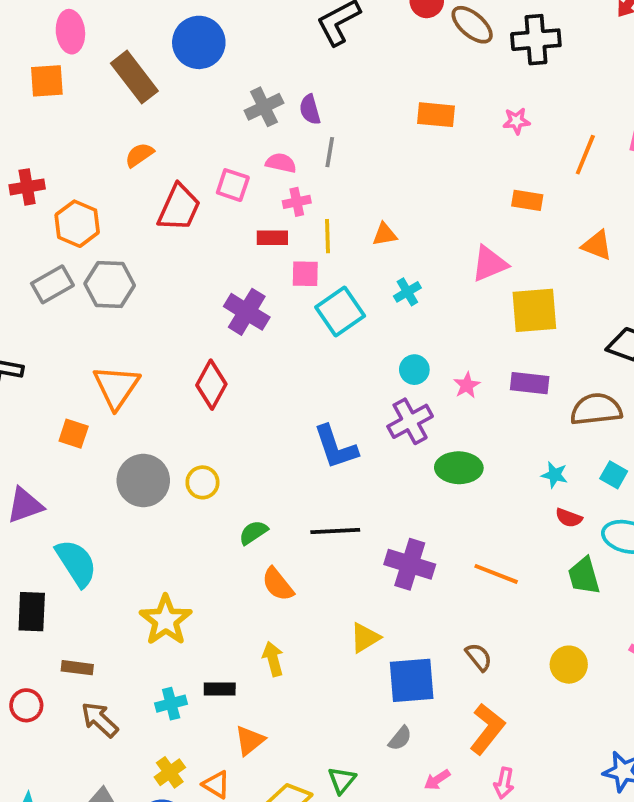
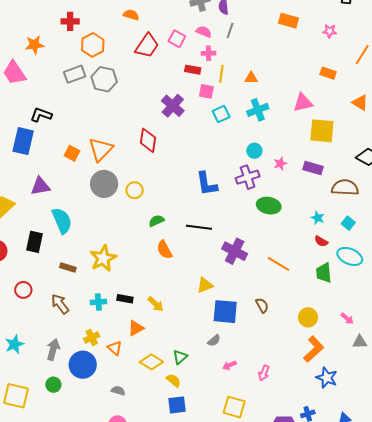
orange semicircle: (139, 155) -> (131, 15), turned 42
cyan cross: (407, 292) -> (258, 110), size x1.5
cyan square: (340, 312) -> (221, 114), size x0.7
red diamond: (211, 385) -> (148, 140), turned -30
orange triangle: (116, 387) -> (101, 149), moved
yellow arrow: (273, 659) -> (156, 304), moved, turned 138
brown rectangle: (77, 668) -> (68, 268), moved
orange L-shape: (487, 729) -> (314, 349), moved

